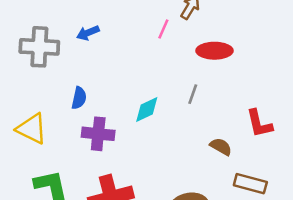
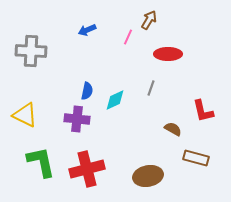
blue arrow: (88, 33) -> (87, 30), moved
blue semicircle: (79, 98) -> (87, 91), moved

